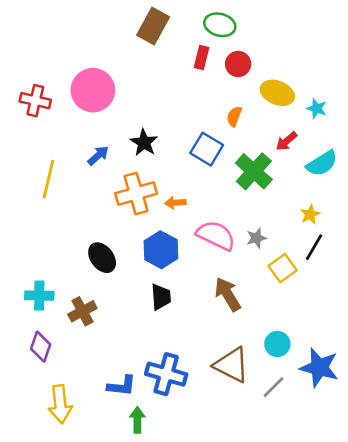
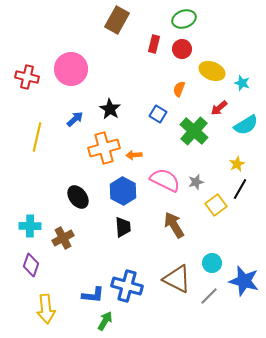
green ellipse: (220, 25) -> (184, 19), moved, turned -35
blue square: (207, 149) -> (158, 114), size x0.7
green arrow: (137, 420) -> (105, 321), turned 30

